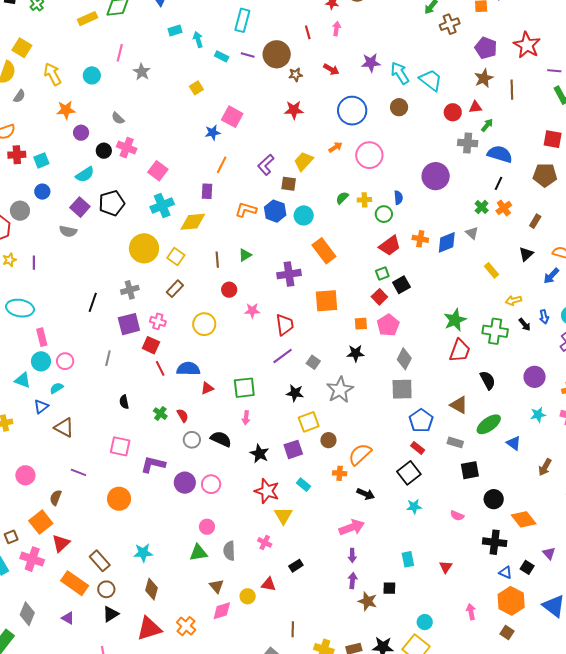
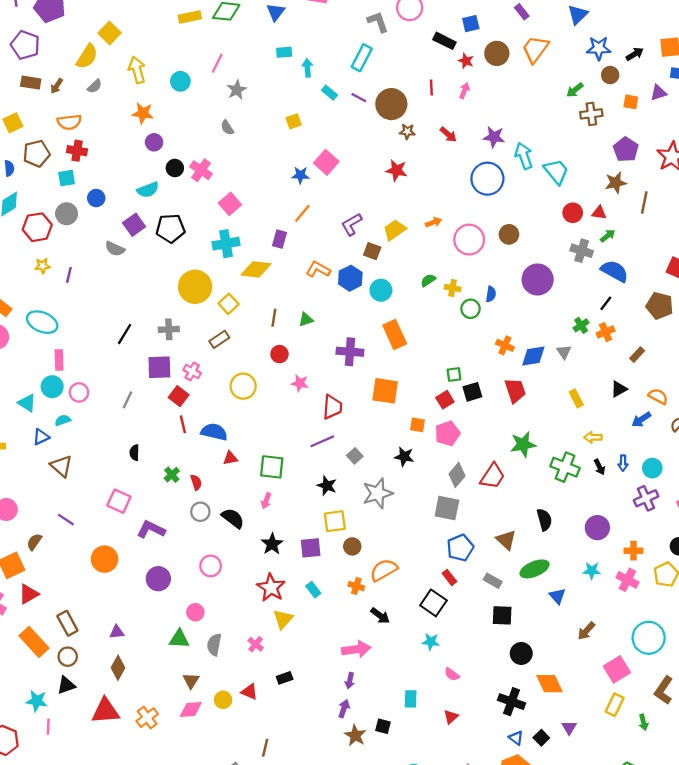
brown circle: (399, 107) -> (509, 234), moved
blue circle: (352, 111) -> (487, 179), moved
gray semicircle: (118, 118) -> (227, 128), moved
cyan square: (41, 160) -> (67, 178), moved
red trapezoid: (390, 246) -> (515, 390), moved, turned -85
red trapezoid: (460, 351) -> (493, 476), moved
black square: (409, 473) -> (433, 603), turned -30
purple circle: (185, 483) -> (158, 579), moved
pink semicircle: (457, 516) -> (452, 674), moved
cyan star: (143, 553) -> (37, 701), moved
purple triangle: (68, 618) -> (117, 632), moved, turned -48

